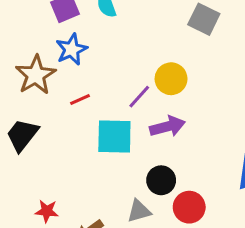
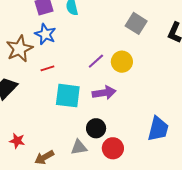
blue star: (72, 49) -> (45, 34), turned -30
yellow circle: (171, 79) -> (122, 62), moved
purple line: (139, 97) -> (96, 61), moved

